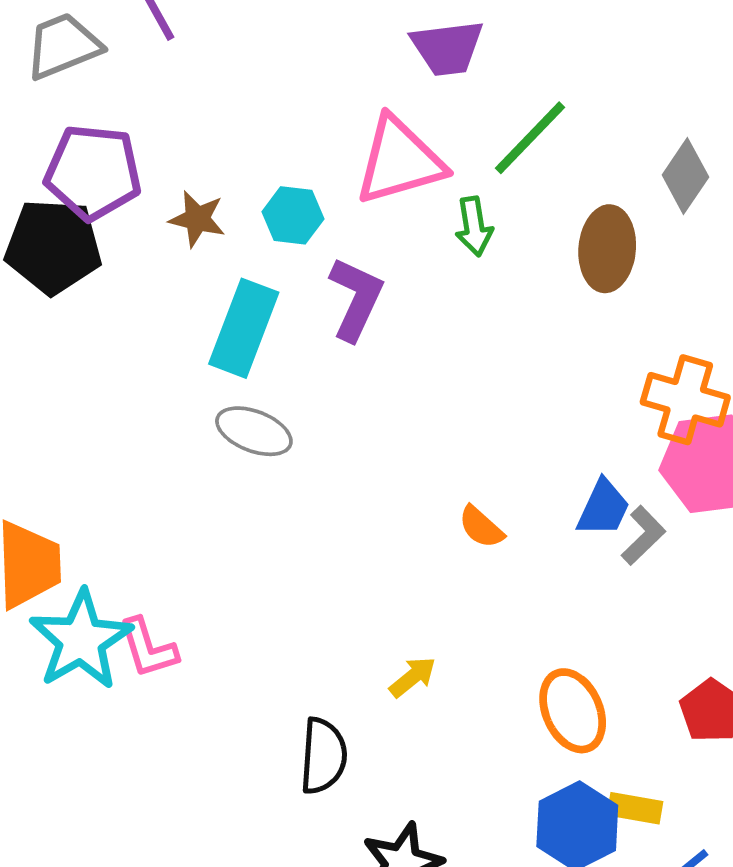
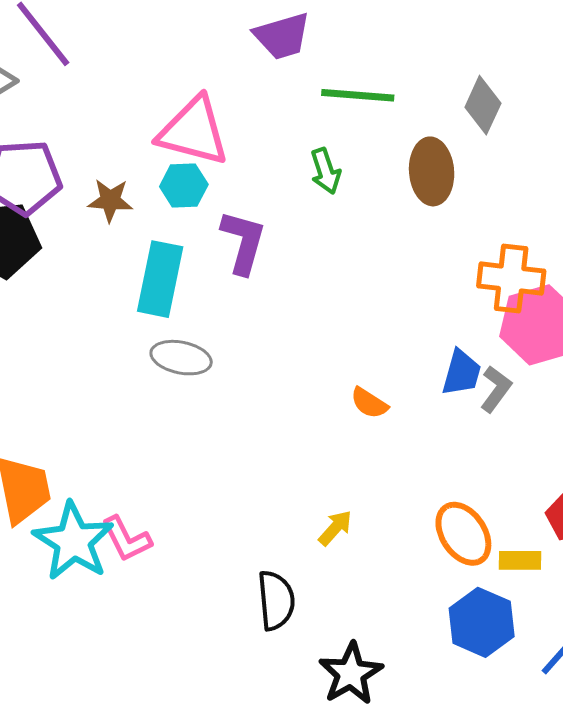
green line: (530, 138) -> (358, 95), turned 60
pink triangle: (399, 161) -> (194, 131), moved, turned 40
yellow rectangle: (635, 808) -> (520, 560), moved

